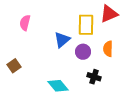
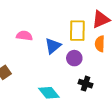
pink semicircle: (25, 23) -> (24, 36), moved, turned 84
orange semicircle: (108, 49) -> (100, 44), moved

